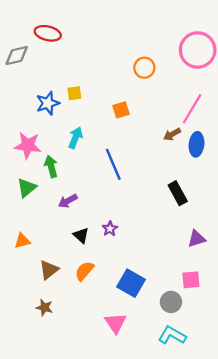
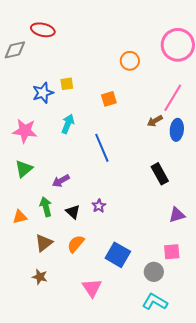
green arrow: (51, 167) -> (46, 207), moved
pink triangle: (115, 323) -> (92, 288), moved

